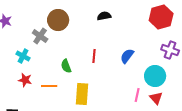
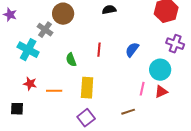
cyan cross: (23, 56) -> (28, 50), size x1.5
red star: (25, 80) -> (30, 84), moved
orange line: (49, 86) -> (54, 91), moved
red triangle: (156, 98) -> (161, 92), turned 48

